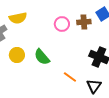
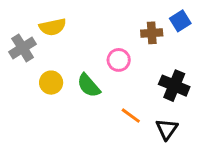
pink circle: (62, 24) -> (119, 60), moved

